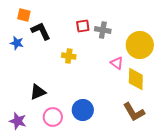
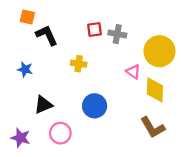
blue star: (17, 43) -> (25, 69), moved
blue circle: (83, 110) -> (95, 106), moved

